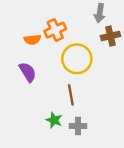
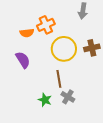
brown cross: (110, 36) -> (92, 48), moved
gray cross: (78, 126) -> (68, 97), moved, turned 32

